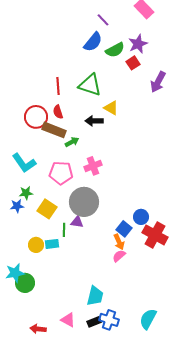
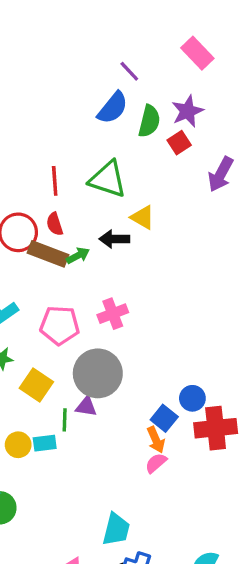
green semicircle: (115, 50) -> (149, 121), turned -48
green arrow: (72, 142) -> (78, 256), moved
red cross: (155, 235) -> (216, 428), turned -35

